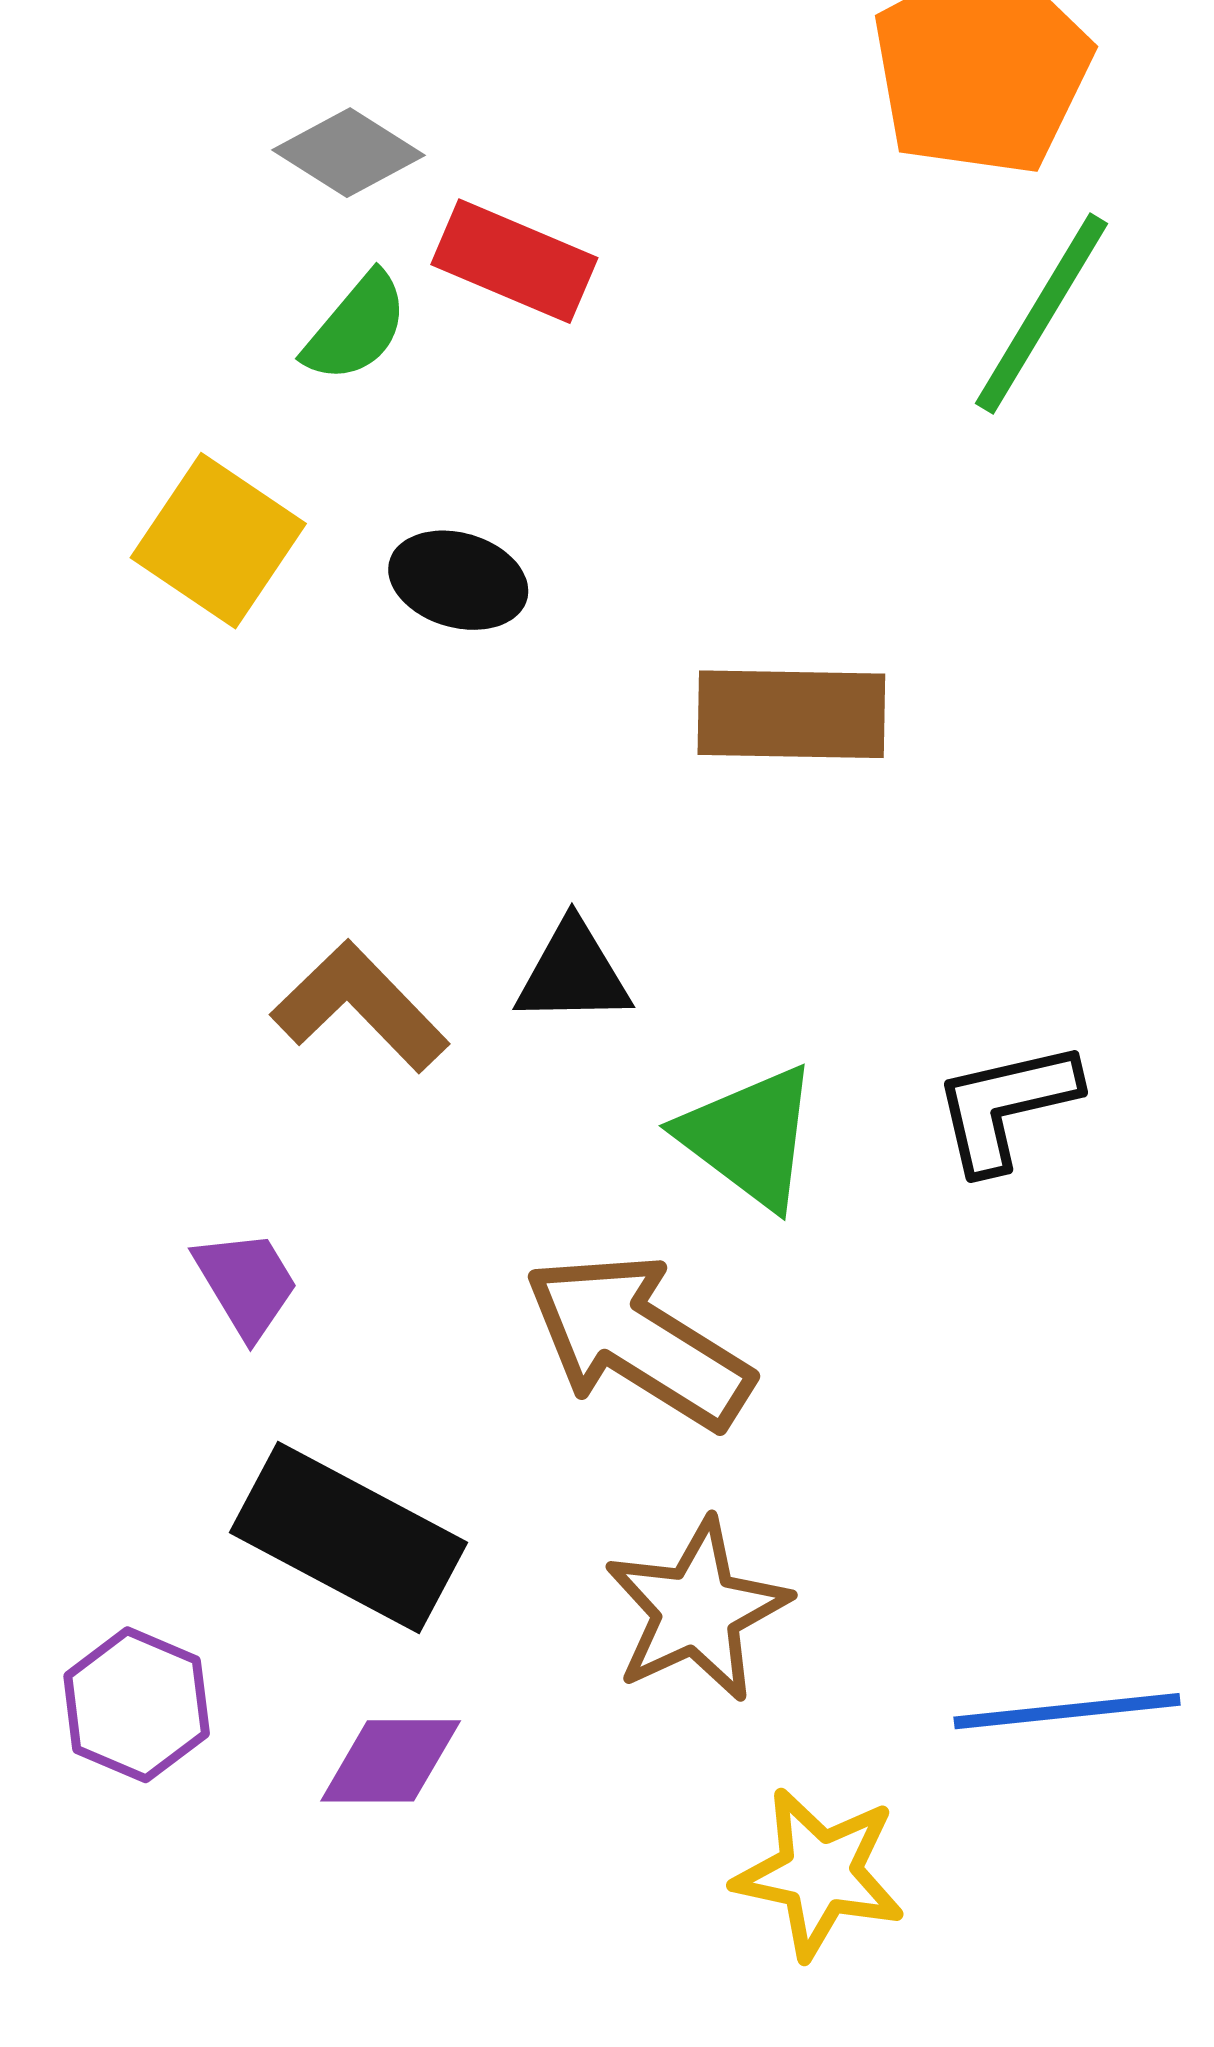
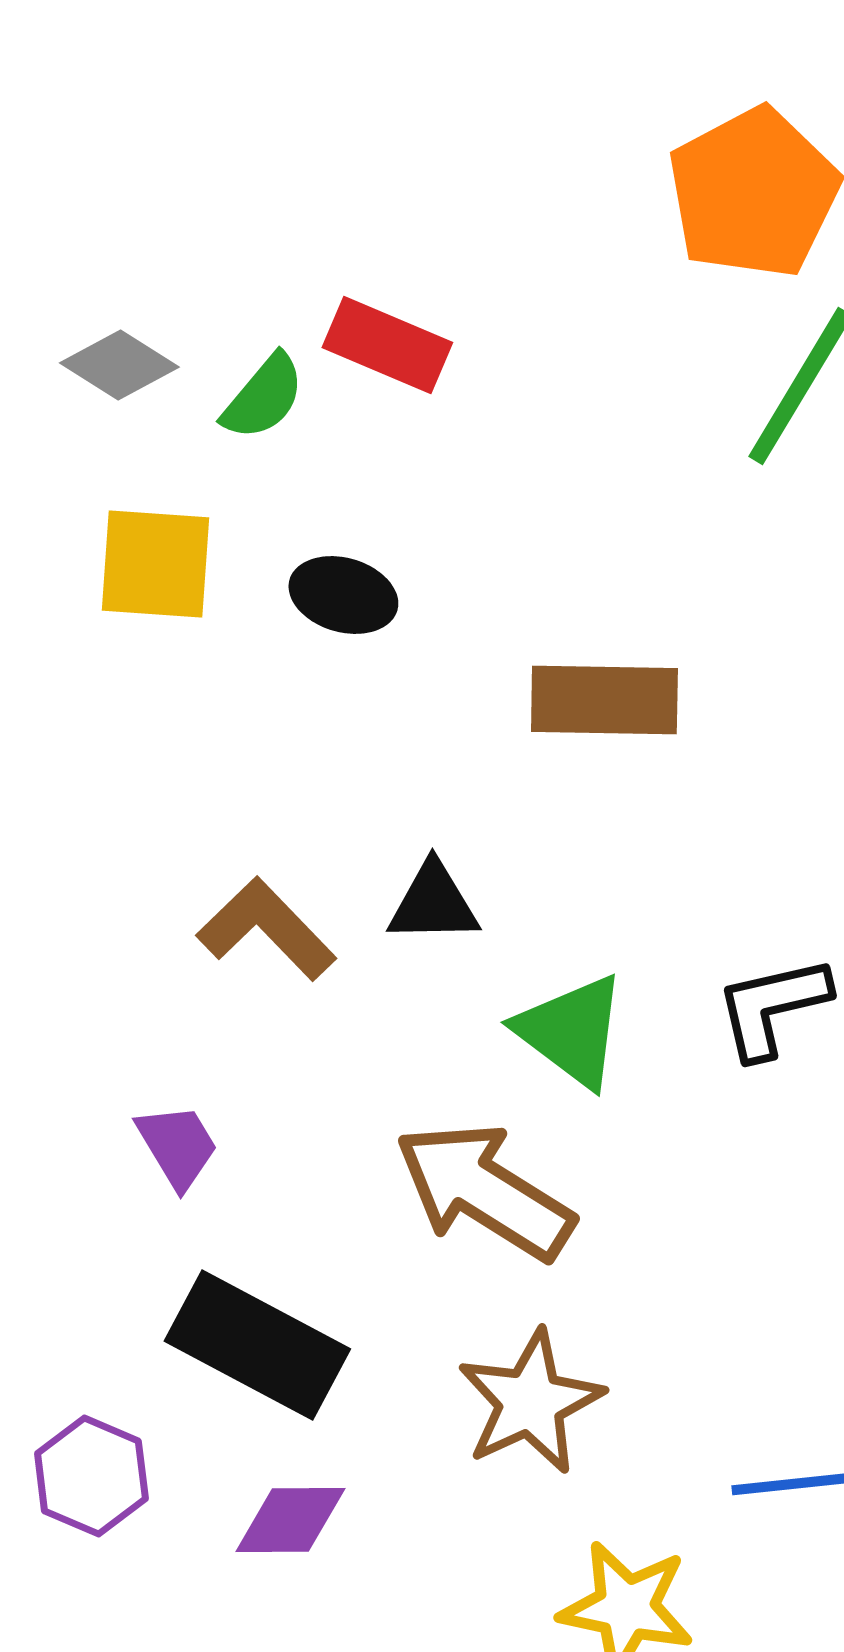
gray diamond: (348, 153) -> (119, 365), moved
yellow square: (218, 541) -> (155, 564), turned -30

